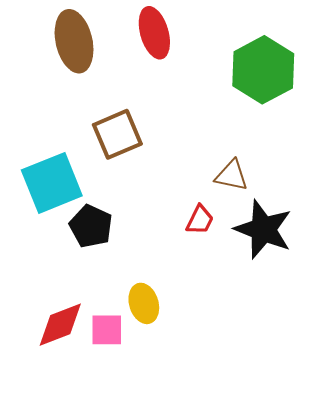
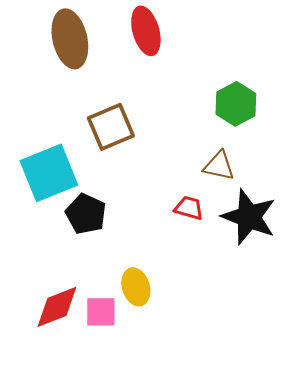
green hexagon: (263, 70) -> (236, 104), moved, size x0.7
red trapezoid: (200, 220) -> (189, 208), turned -100

